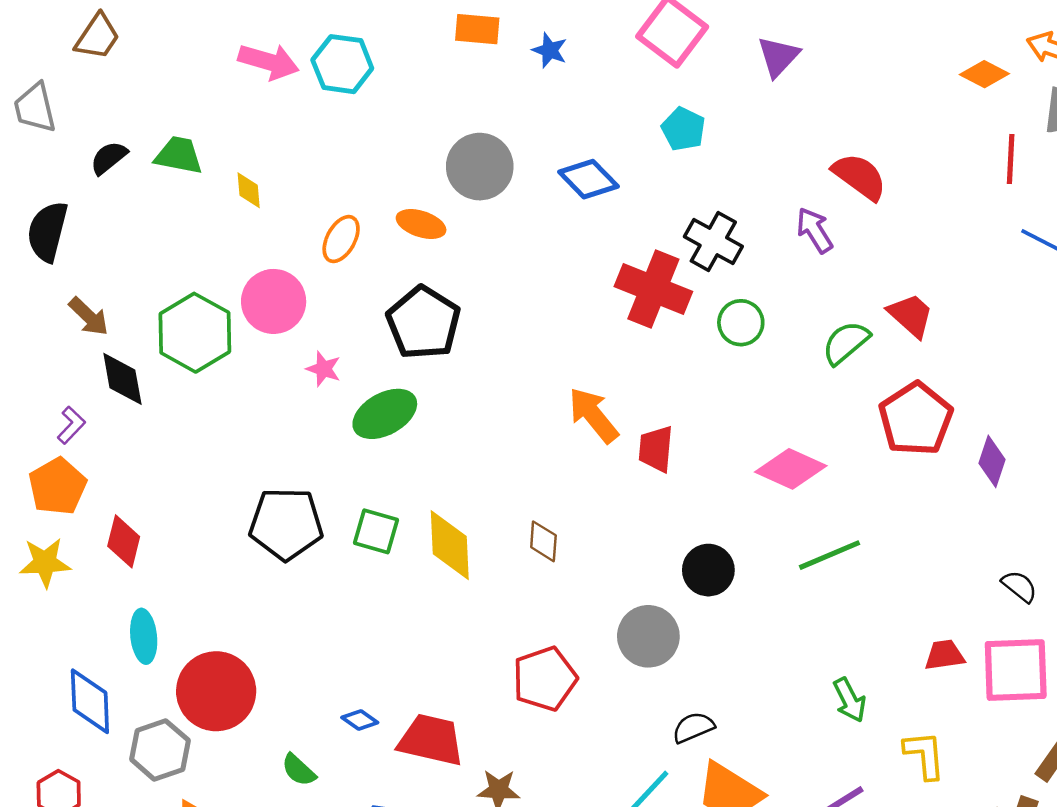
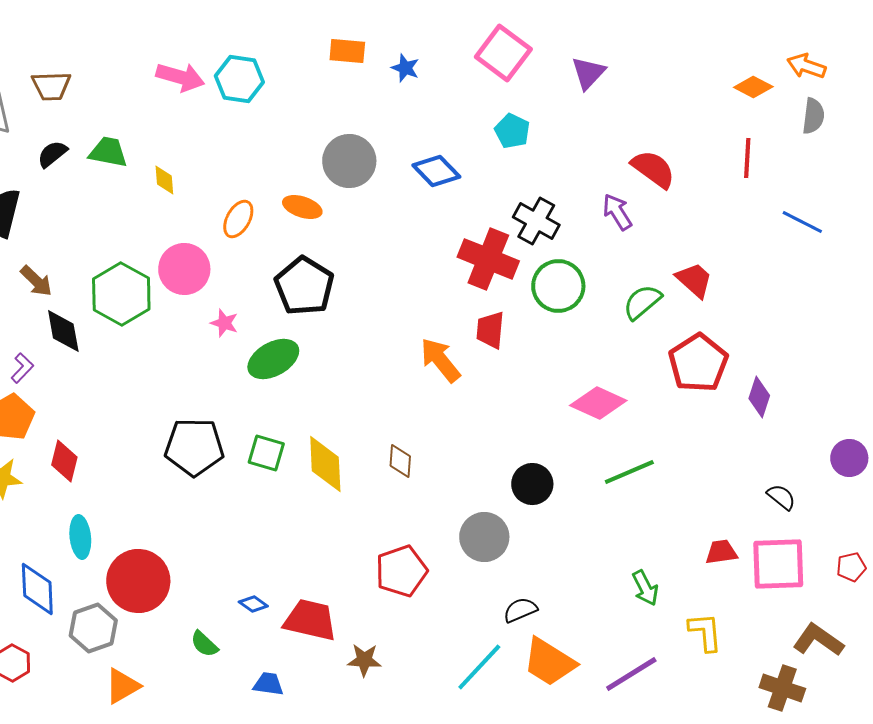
brown trapezoid: (97, 37) -> (51, 86), moved, turned 54
red line: (1011, 159) -> (747, 158), moved
green circle: (741, 323) -> (558, 286), size x1.4
red trapezoid: (656, 449) -> (490, 330), moved

